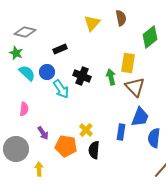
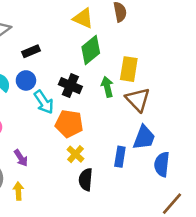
yellow triangle: (92, 23) -> (83, 18), turned -48
green diamond: (150, 37) -> (91, 50), moved
black rectangle: (60, 49) -> (31, 51), moved
orange pentagon: (66, 146) -> (69, 124), moved
yellow arrow: (39, 169) -> (18, 191), moved

